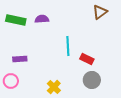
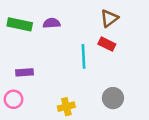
brown triangle: (100, 12) -> (109, 18), moved
red rectangle: (87, 59) -> (107, 44), moved
yellow cross: (54, 87) -> (66, 107), turned 32

